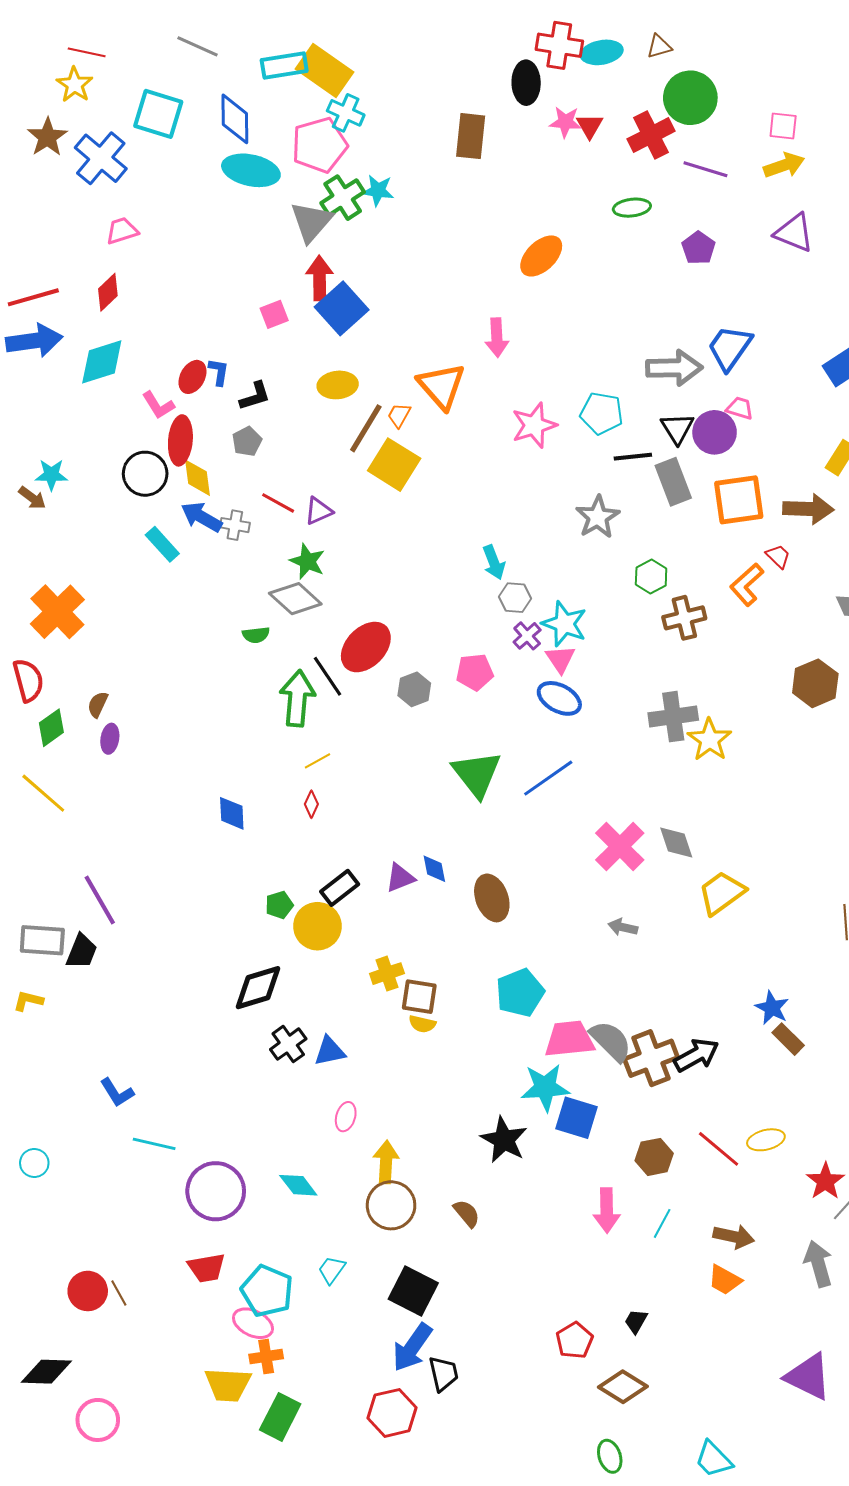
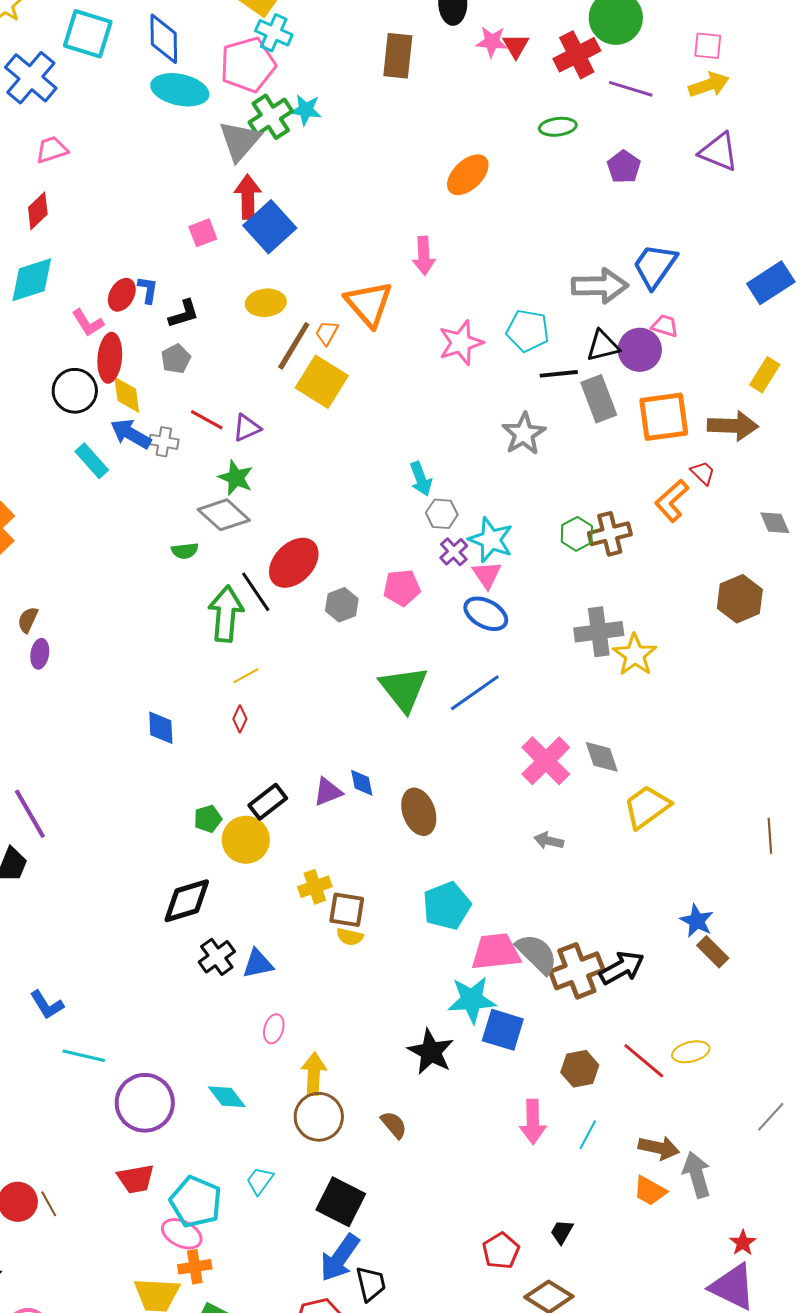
black triangle: (677, 428) -> (603, 346), turned 48
green hexagon: (651, 576) -> (577, 534), moved
red star: (825, 1181) -> (743, 1243), moved, size x0.7
gray arrow: (818, 1264) -> (697, 1175), moved

